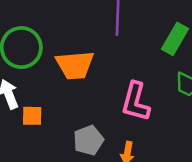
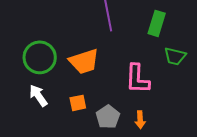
orange square: (32, 116) -> (78, 103), moved

